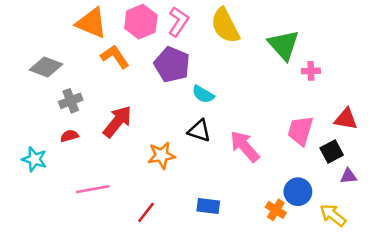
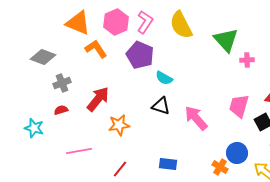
orange star: (162, 155) -> (119, 125), moved

